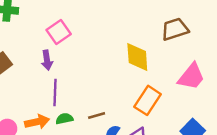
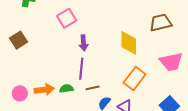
purple arrow: (47, 60) -> (84, 43), moved
pink trapezoid: (191, 77) -> (171, 62), turned 35
purple line: (55, 92) -> (81, 69), moved

